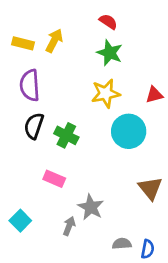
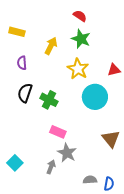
yellow arrow: (54, 41) -> (51, 46), moved
purple semicircle: (30, 85) -> (22, 63), size x0.6
yellow star: (106, 93) -> (78, 69), turned -30
pink rectangle: (54, 179) -> (58, 132), moved

